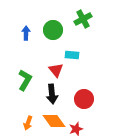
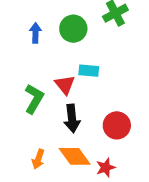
cyan rectangle: (72, 55) -> (89, 71), moved
red triangle: (56, 70) -> (65, 85), moved

